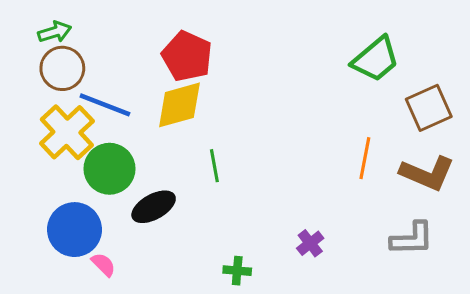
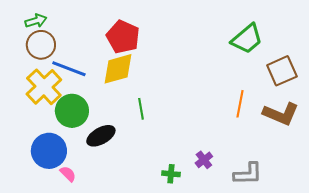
gray L-shape: (412, 239) -> (248, 174), moved
green cross: (237, 271) -> (171, 174), moved

